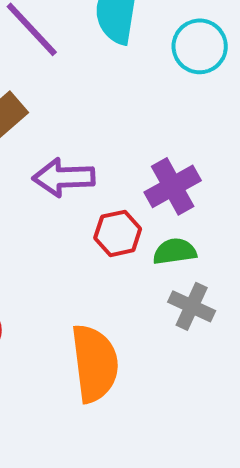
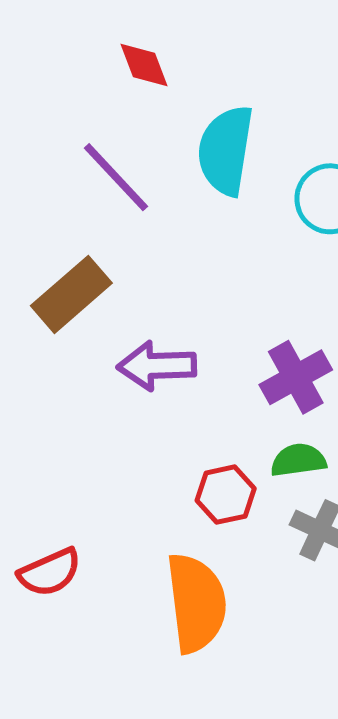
red hexagon: (118, 233) -> (226, 495), moved

